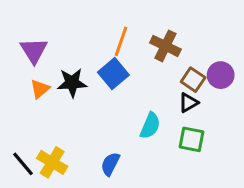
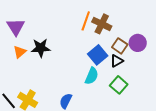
orange line: (121, 41) -> (86, 21), moved
blue square: (113, 74) -> (98, 55), moved
green square: (192, 139) -> (119, 85), turned 30

